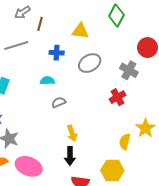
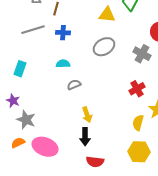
yellow triangle: (80, 31) -> (107, 15), moved
blue cross: (57, 53) -> (63, 33), moved
red cross: (118, 97) -> (137, 89), moved
yellow hexagon: (112, 170) -> (139, 152), moved

